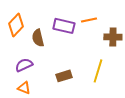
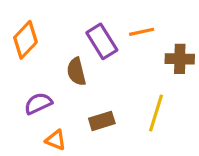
purple rectangle: (64, 26) -> (102, 41), turned 45
brown semicircle: (38, 38) -> (76, 72), moved
orange triangle: (24, 88) -> (56, 140), moved

